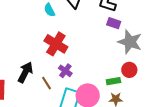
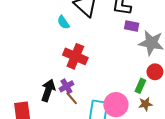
purple cross: (65, 71) -> (66, 86), moved, turned 32
green rectangle: (113, 81) -> (140, 86), turned -48

